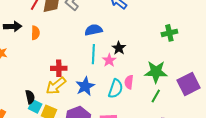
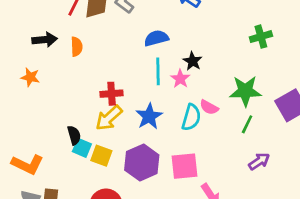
pink semicircle: (129, 82) -> (209, 107), turned -64

